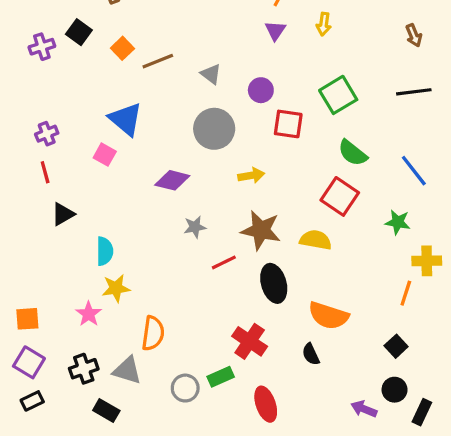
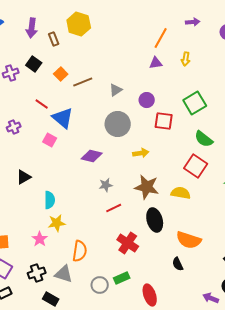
purple triangle: (275, 31) -> (156, 63), turned 48
gray triangle: (211, 74) -> (116, 90), turned 48
red line: (45, 172) -> (42, 104), moved, turned -40
red line: (224, 262) -> (114, 208), moved
red cross: (250, 341) -> (128, 243), moved

